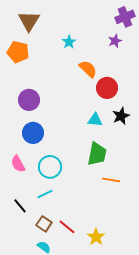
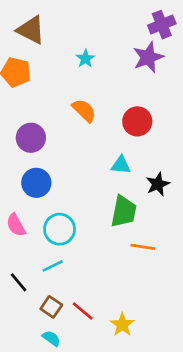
brown triangle: (29, 21) -> (31, 30), turned -35
purple star: (115, 41) -> (148, 57), size x1.6
orange semicircle: (88, 69) -> (84, 110), moved
black star: (121, 116) -> (158, 184), moved

